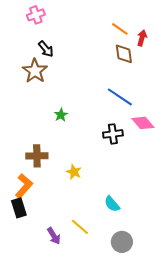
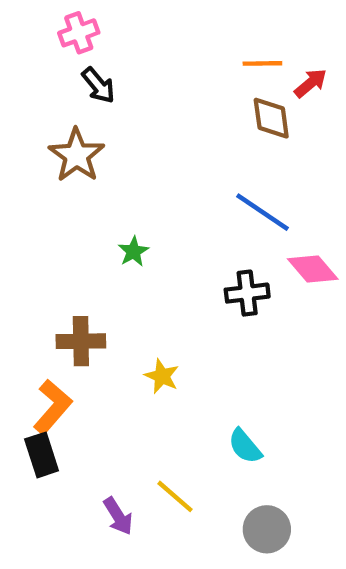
orange line: (120, 29) -> (262, 63), turned -36
red arrow: (142, 38) -> (311, 83), turned 35
black arrow: (46, 49) -> (98, 85), moved

